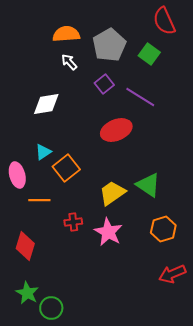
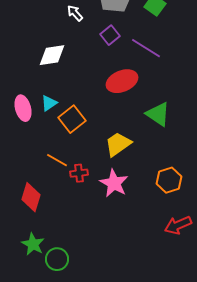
pink ellipse: (17, 175) -> (23, 108), moved
green triangle: (148, 185) -> (158, 114), moved
orange line: (39, 200) -> (57, 160), moved, turned 30

